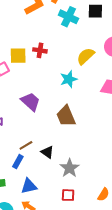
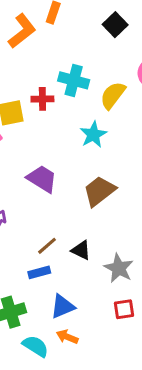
black square: (95, 11) -> (115, 25), turned -35
cyan cross: (68, 17) -> (74, 80), moved
brown trapezoid: (66, 116) -> (99, 191), turned 85
blue rectangle: (18, 162) -> (39, 272), turned 56

